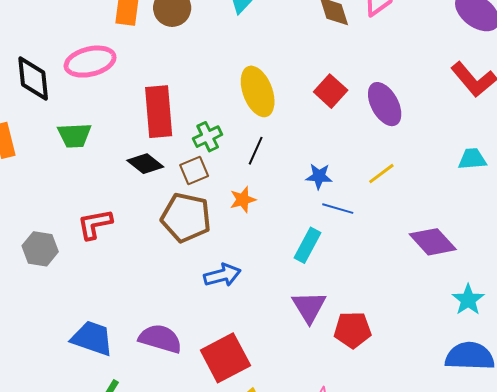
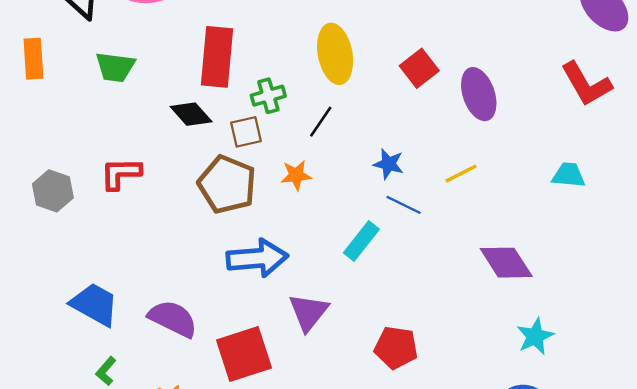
blue arrow: (222, 275) -> (257, 258), size x1.4
purple triangle: (309, 307) -> (308, 312), moved

